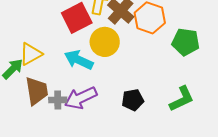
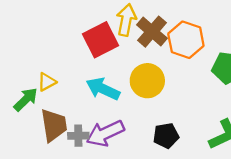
yellow circle: (105, 42) -> (147, 81), moved
yellow triangle: (31, 54) -> (47, 82), size x0.7

